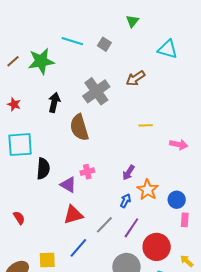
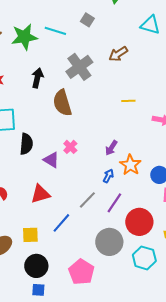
cyan line: (72, 41) -> (55, 31), moved
pink cross: (87, 172) -> (70, 147), turned -32
red triangle: (73, 215) -> (40, 194), moved

